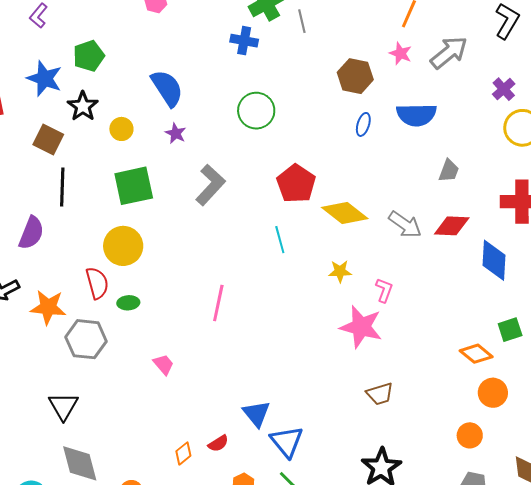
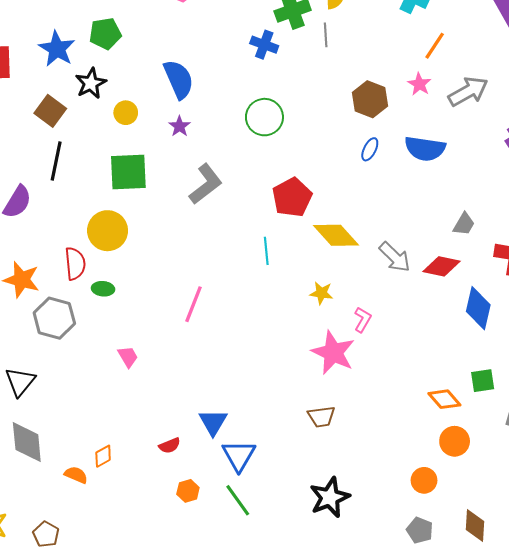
gray trapezoid: (449, 171) -> (464, 224), moved
brown trapezoid: (380, 394) -> (321, 417), moved
orange diamond: (183, 453) -> (103, 456), moved

